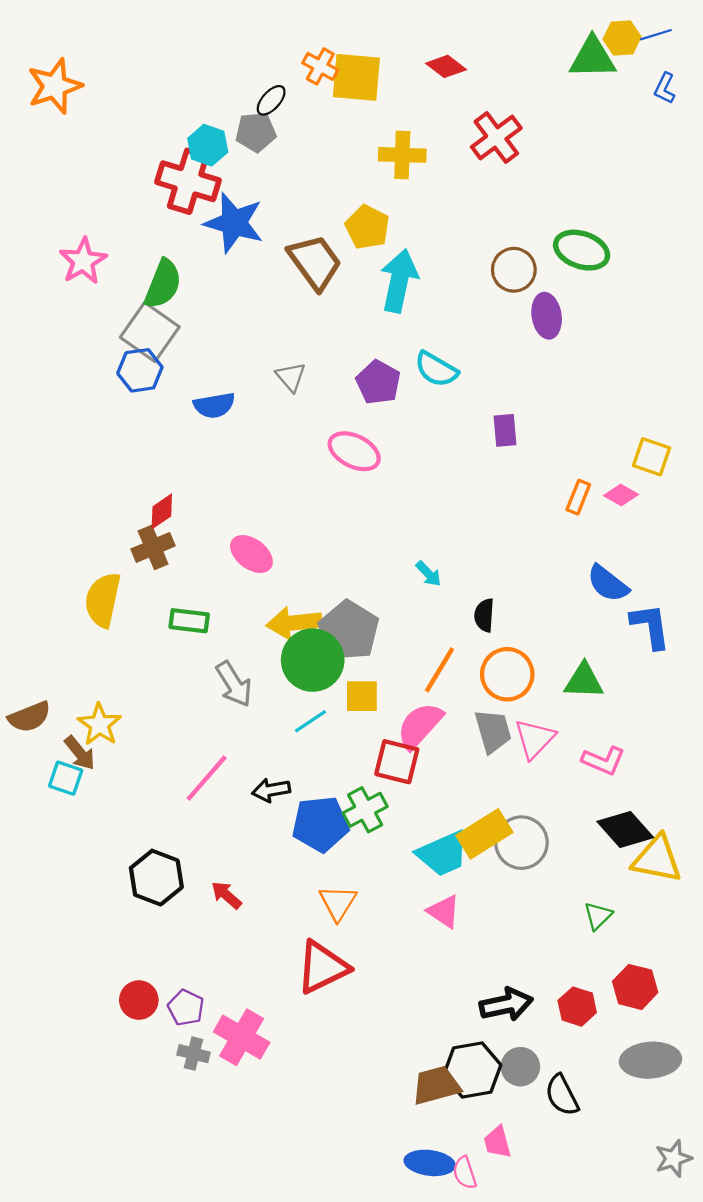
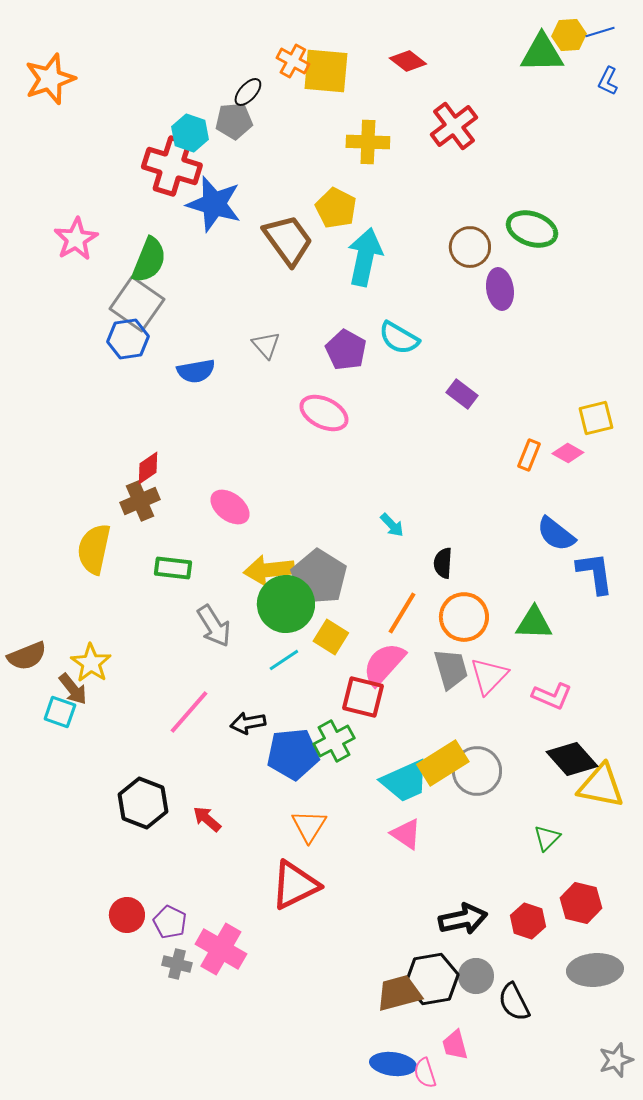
purple rectangle: (505, 430) -> (462, 394), turned -48
yellow square: (652, 457) -> (596, 418), turned -33
yellow square: (362, 696) -> (331, 637), turned 32

